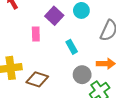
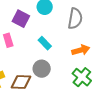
gray circle: (82, 75) -> (42, 69), moved

